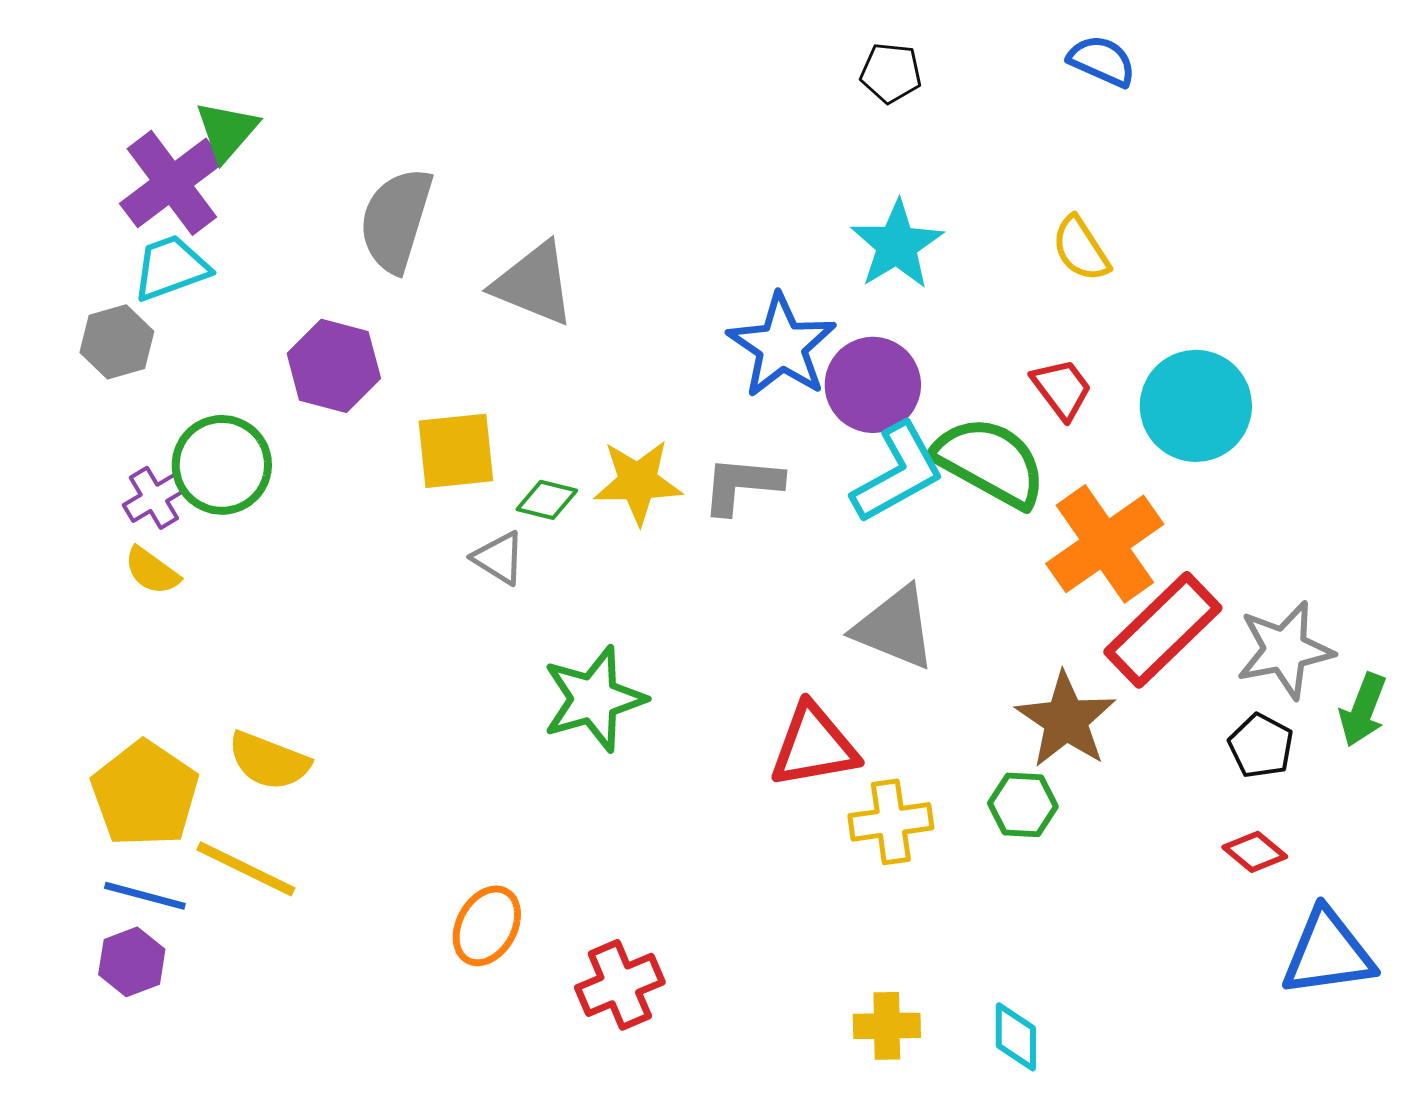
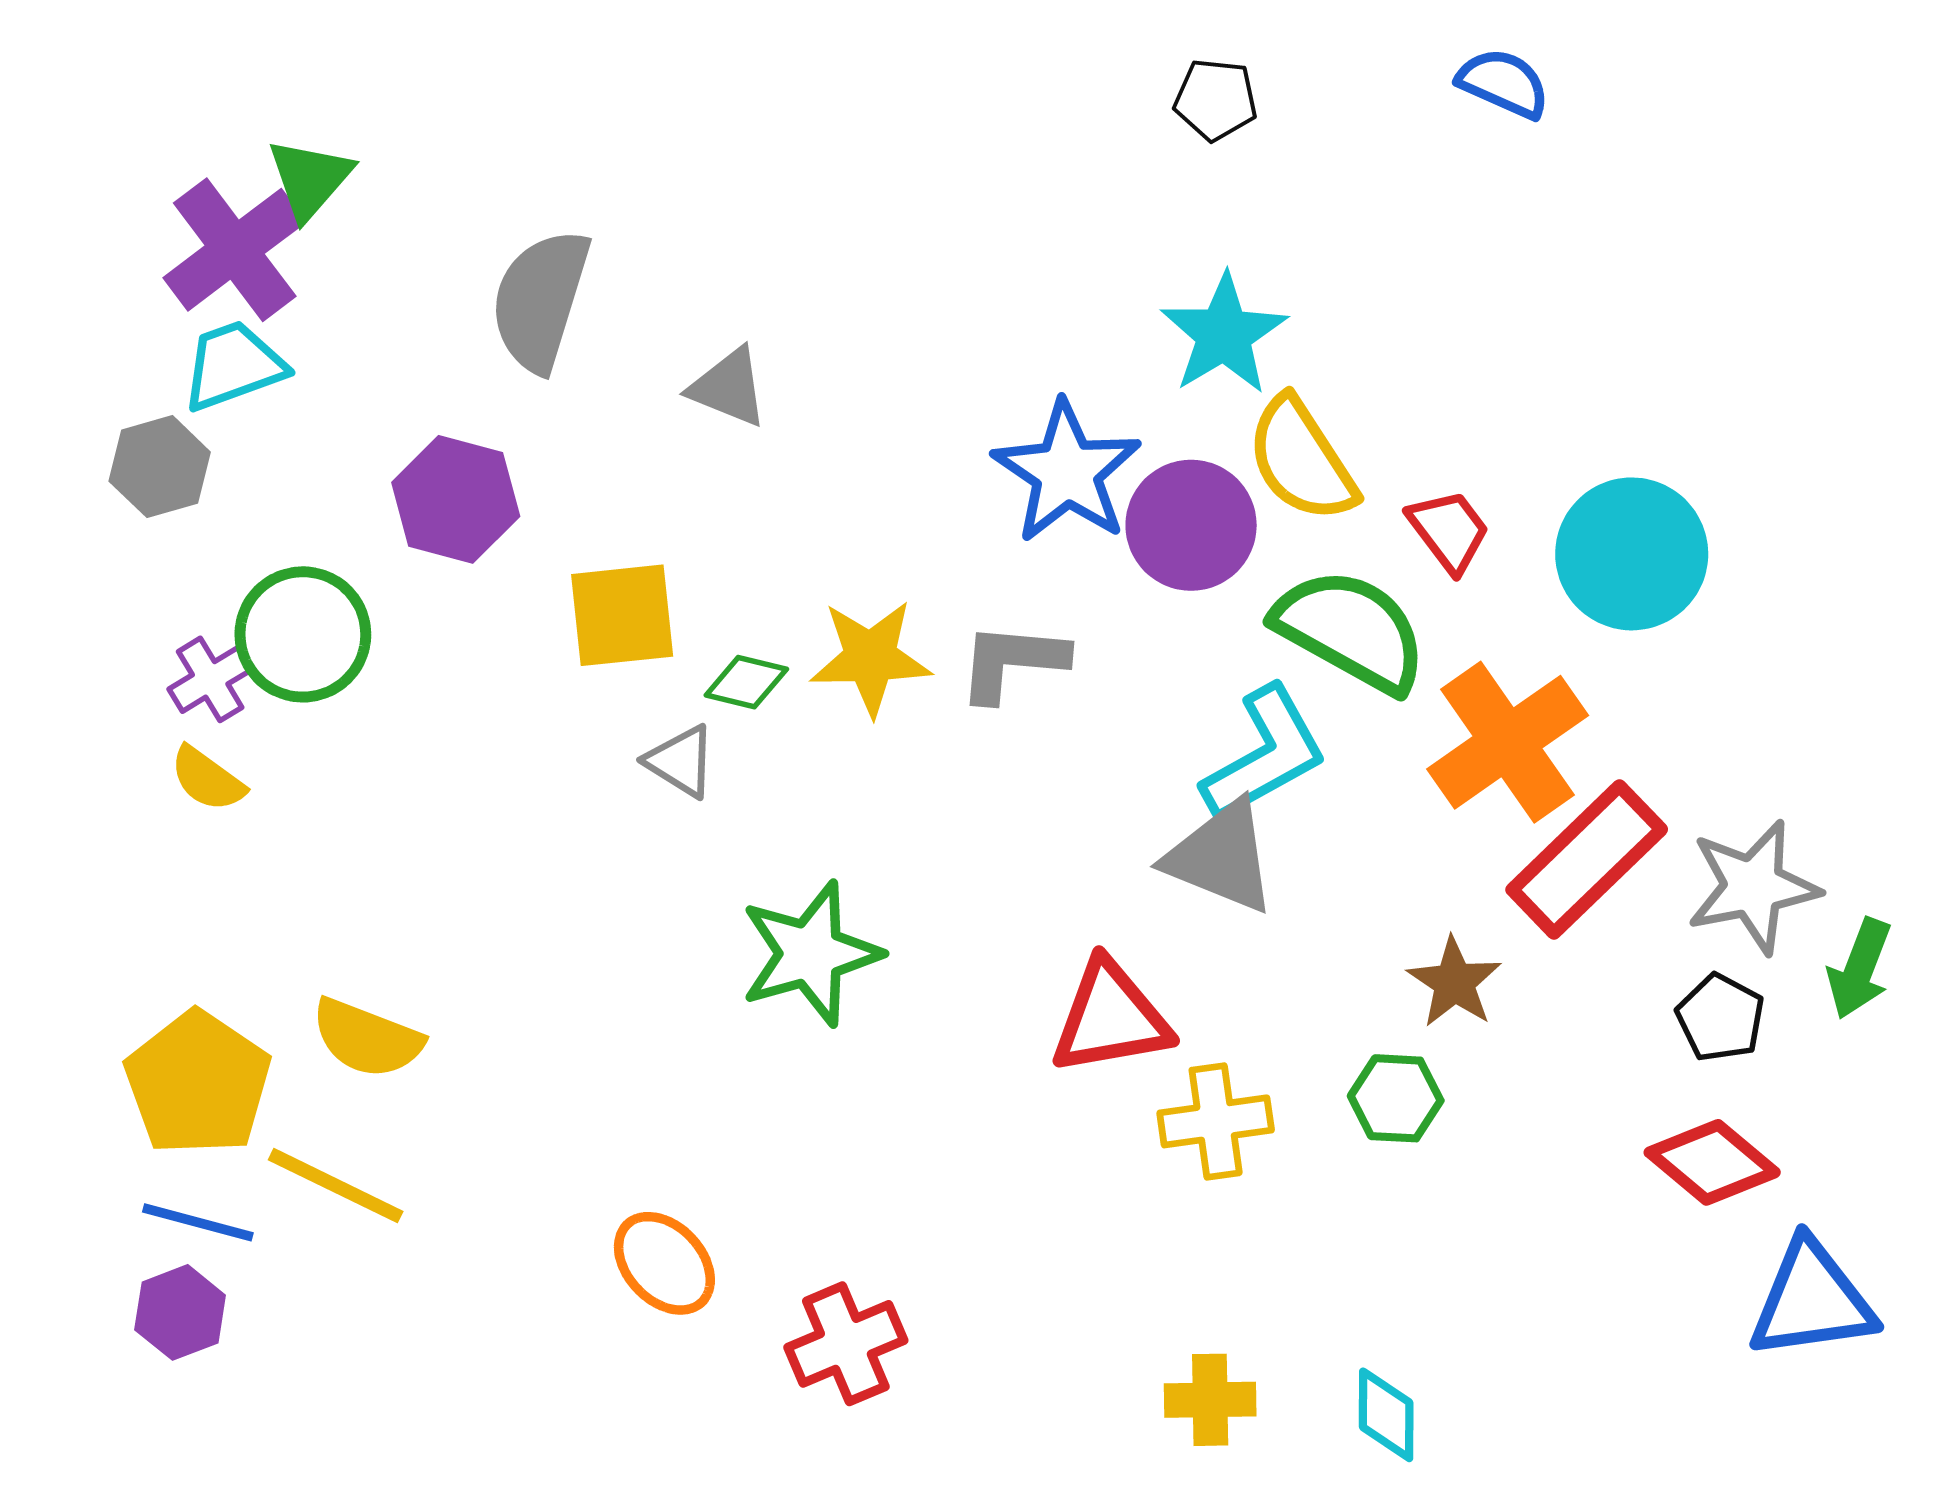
yellow semicircle: (1081, 249) -> (1302, 460), moved, size x1.4
gray triangle: (534, 284) -> (729, 387), size x0.7
cyan L-shape: (898, 473) -> (1265, 754), moved
brown star: (1066, 720) -> (1454, 982), size x0.7
red diamond: (1255, 852) -> (1712, 1162), size x1.5
orange ellipse: (487, 926) -> (664, 1263), turned -72

